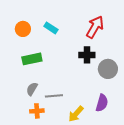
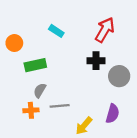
orange circle: (23, 29) -> (14, 43), moved
gray semicircle: (32, 89) -> (40, 90), moved
orange cross: (37, 111) -> (31, 110), moved

